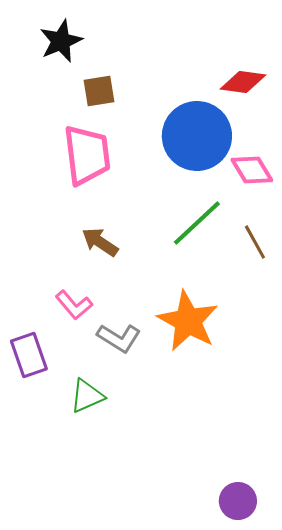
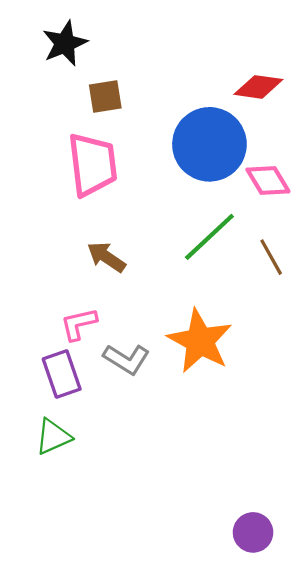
pink L-shape: (74, 305) -> (79, 324), turned 117
purple rectangle: (29, 355) -> (62, 374), moved
green triangle: (87, 396) -> (53, 437), moved

